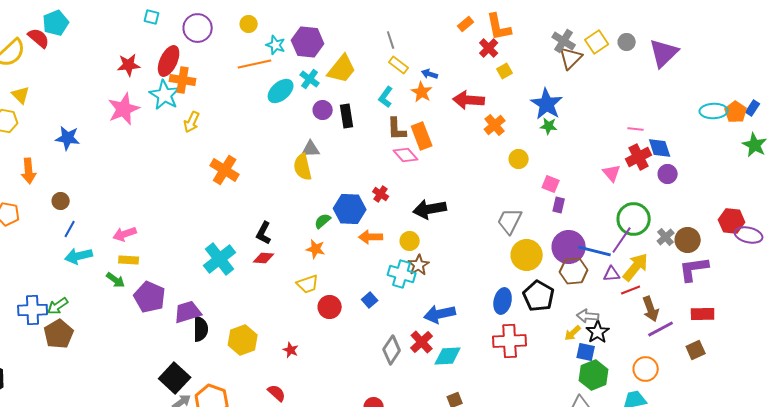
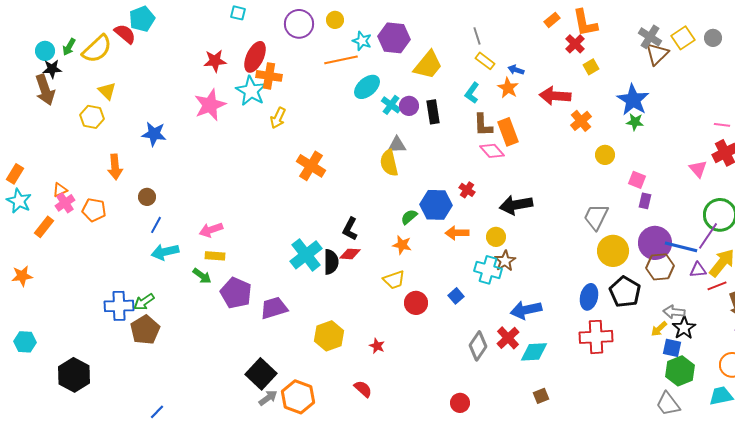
purple circle: (198, 28) -> (299, 24), moved
cyan cross: (310, 79) -> (391, 105), moved
black semicircle: (201, 329) -> (331, 262), moved

